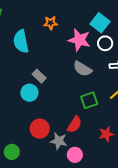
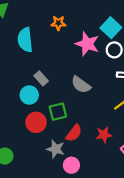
gray semicircle: (83, 69) -> (81, 85), moved
green square: (89, 100) -> (58, 112), moved
red circle: (40, 129) -> (36, 122), moved
red star: (106, 134) -> (104, 135), moved

